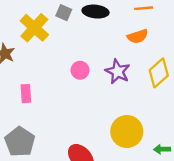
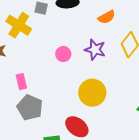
yellow circle: (127, 132) -> (92, 93), moved
gray pentagon: (20, 142) -> (30, 107), moved

